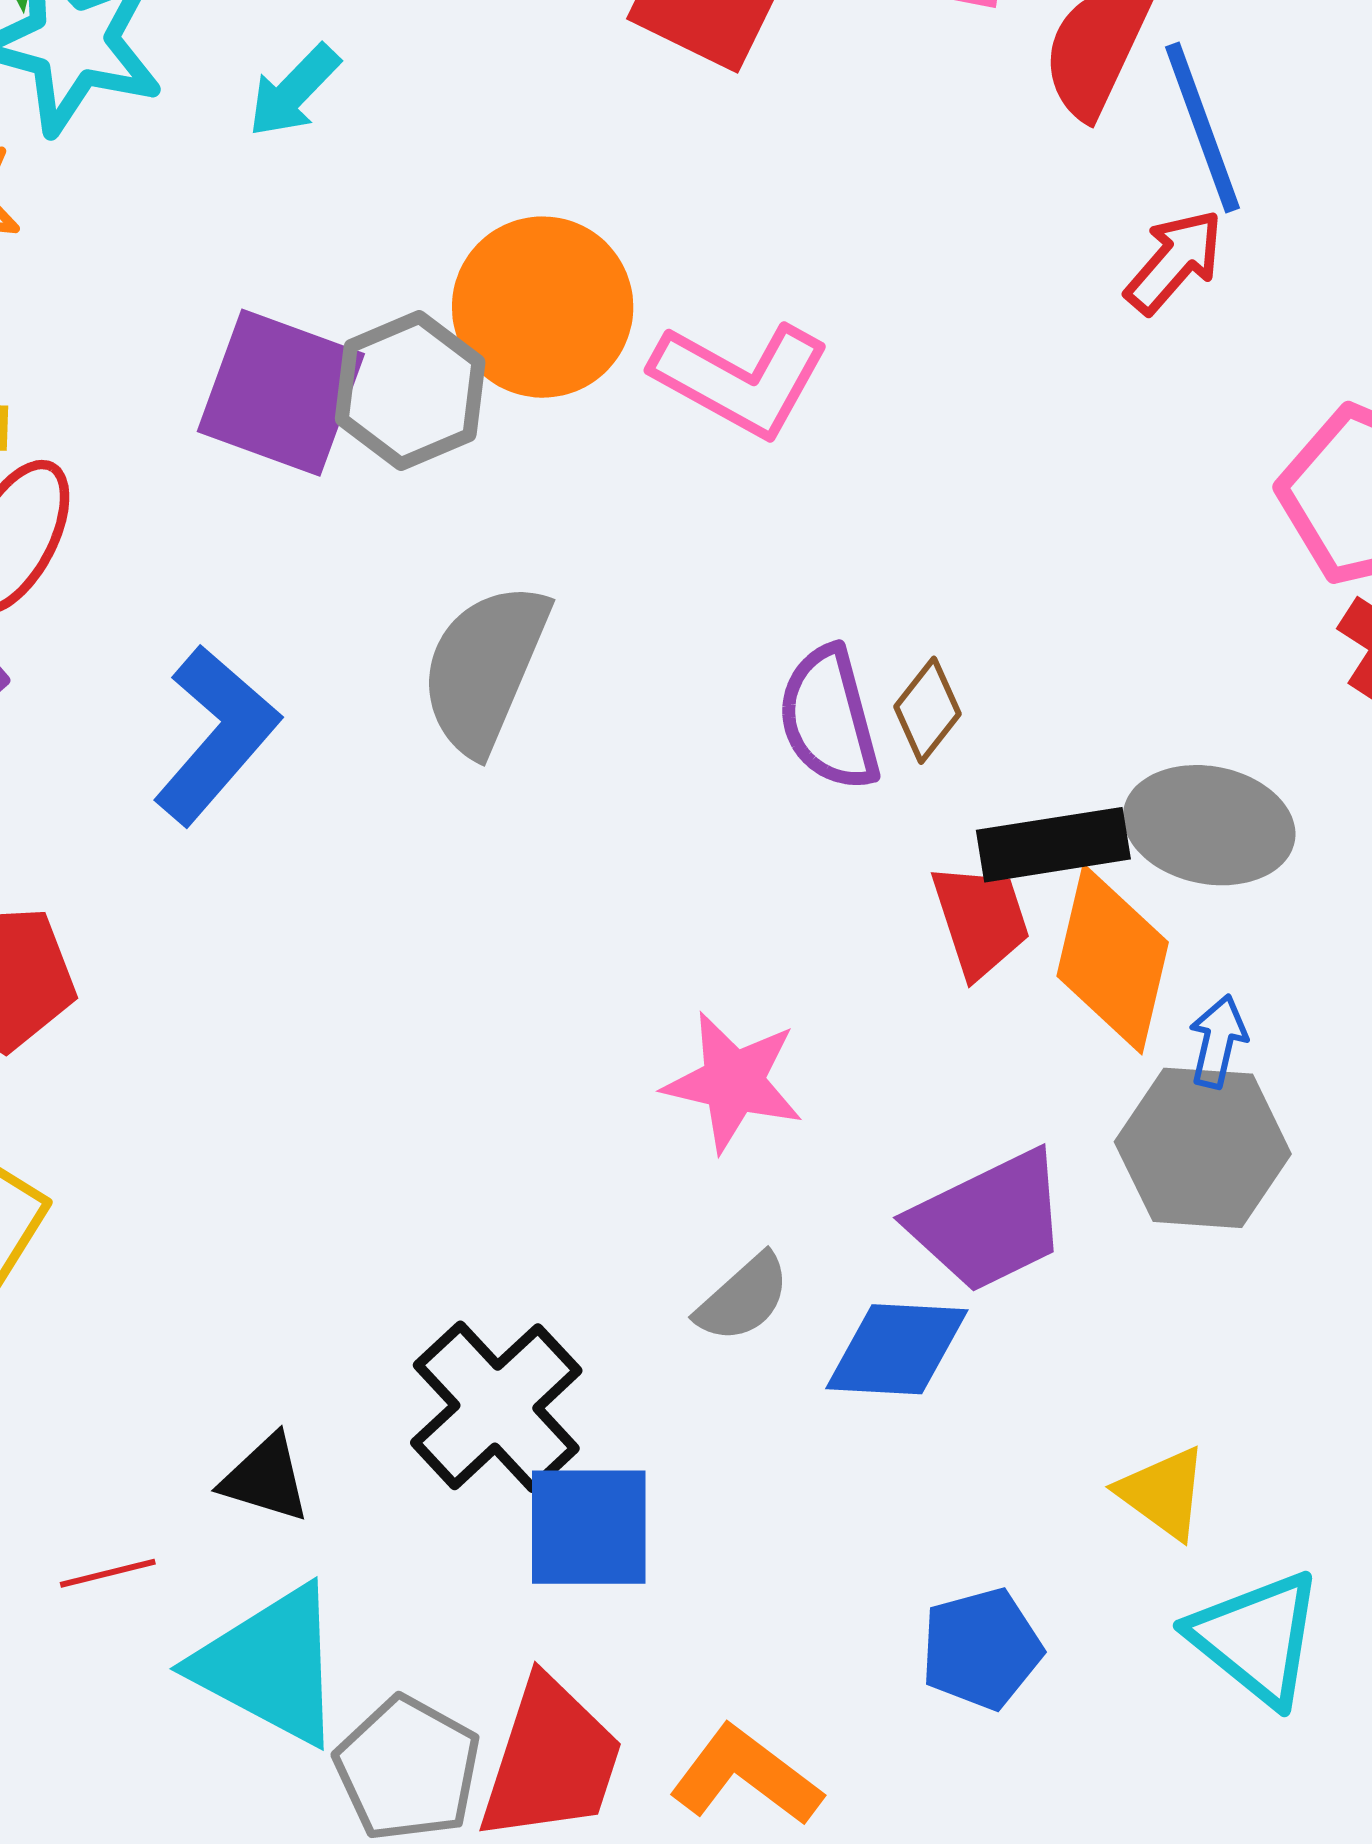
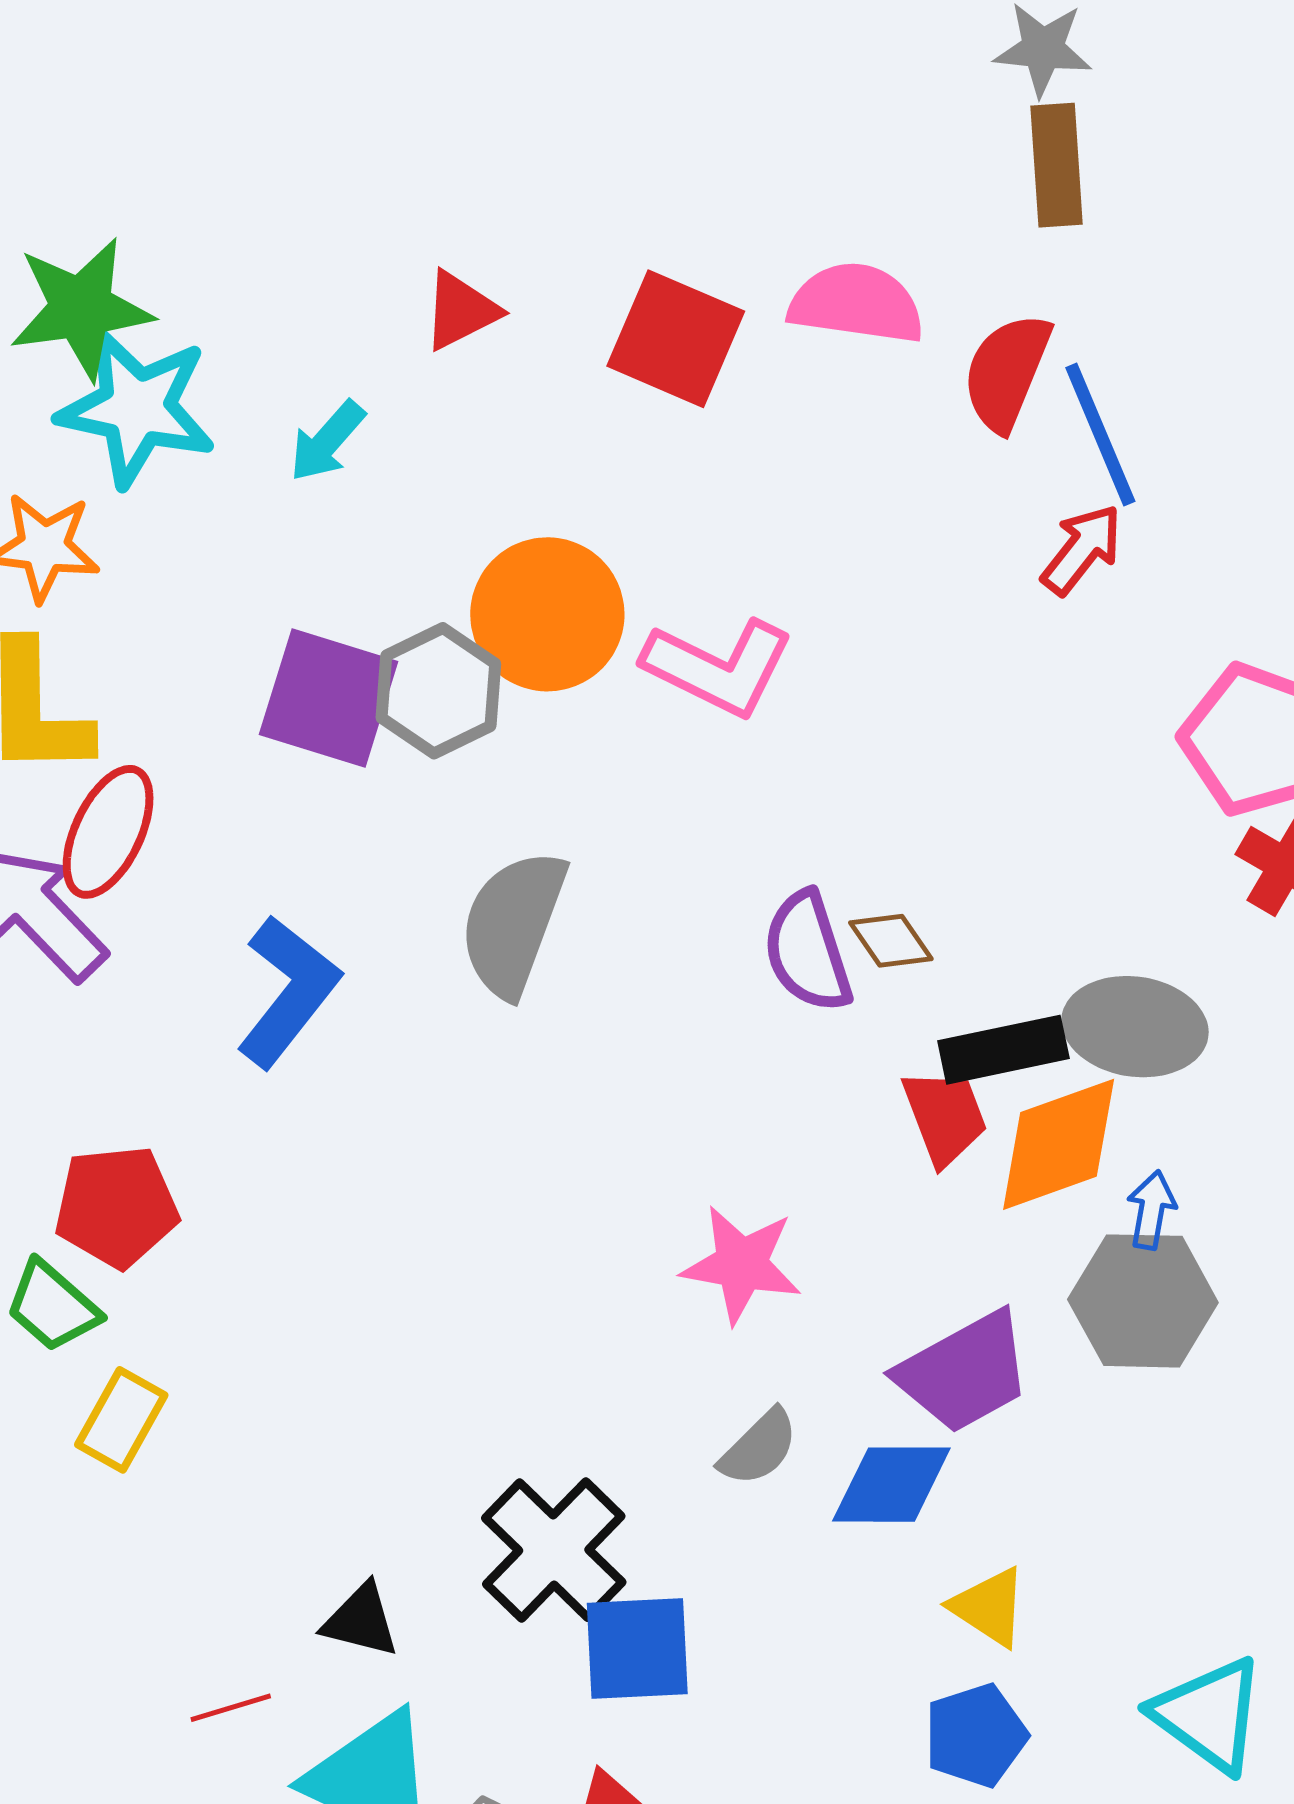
brown diamond: (927, 710) -> (891, 941), turned -70
orange diamond: (1113, 959) -> (1059, 1144), turned 60
yellow triangle: (1163, 1493) -> (989, 1607), moved

